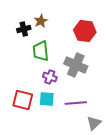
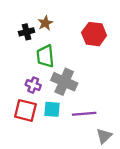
gray cross: (76, 65) -> (64, 82), moved
purple cross: (50, 77) -> (33, 85), moved

